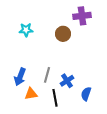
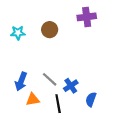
cyan star: (26, 30) -> (18, 33), moved
brown circle: (63, 34) -> (50, 30), moved
gray line: (47, 75) -> (50, 79), turned -63

